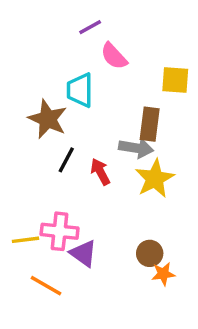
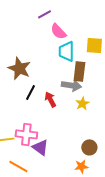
cyan trapezoid: (80, 90) -> (66, 51), moved
yellow star: (155, 179) -> (82, 103), size x0.6
brown circle: (150, 253) -> (89, 147), moved
orange star: (163, 274) -> (81, 166), moved

